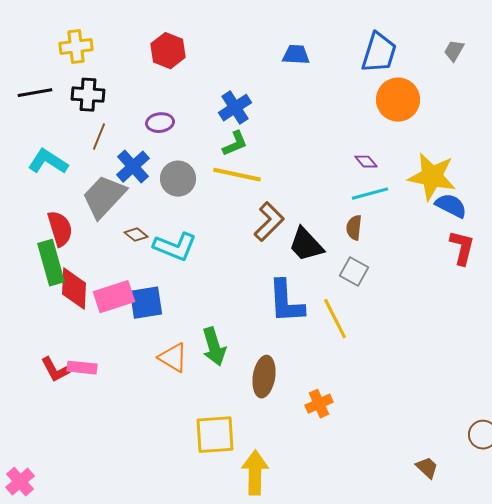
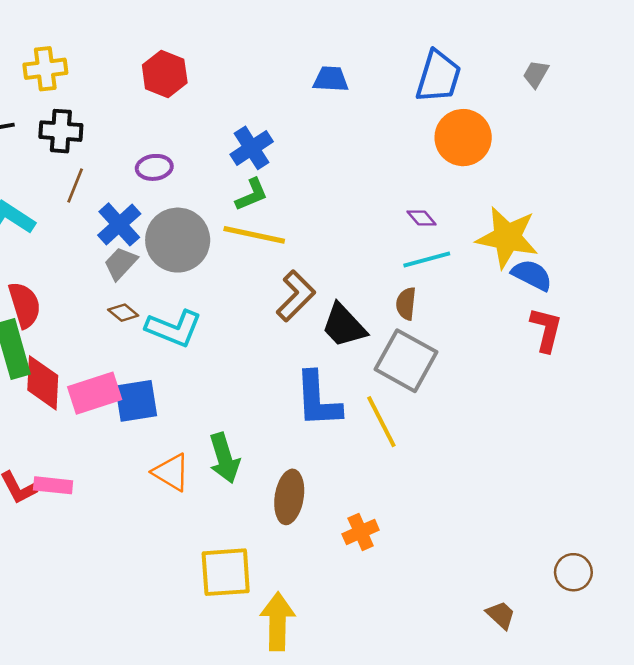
gray circle: (178, 179) -> (178, 240), size x1.4
gray trapezoid: (104, 197) -> (121, 263), moved, size x0.6
gray square: (354, 272) -> (406, 361), size x1.6

